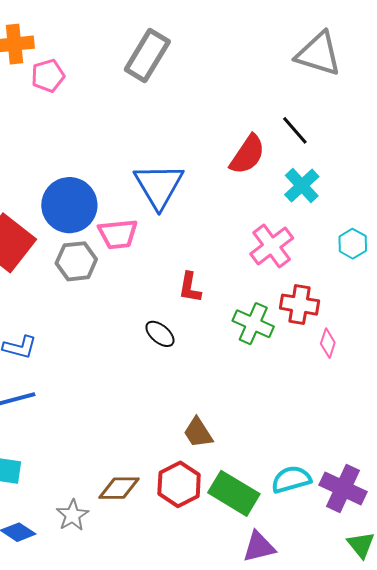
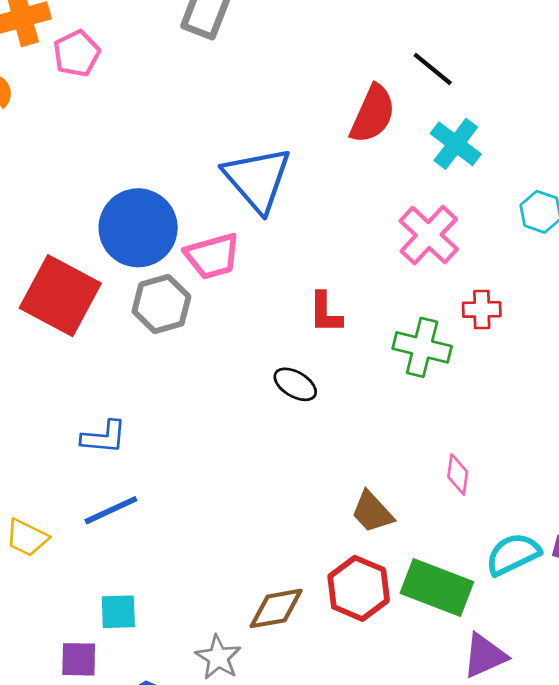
red cross: (300, 305) -> (482, 309), size x0.7
pink diamond: (328, 343) -> (458, 474), moved

